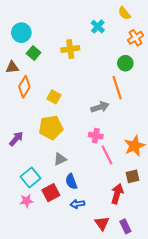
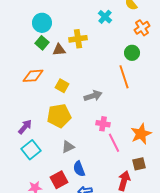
cyan circle: (21, 33) -> (42, 23), moved
brown triangle: (12, 67) -> (59, 50), moved
orange diamond: (24, 87) -> (33, 76), turned 55
gray arrow: (100, 107) -> (93, 96), moved
cyan square: (31, 177) -> (31, 150), moved

